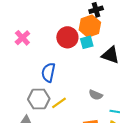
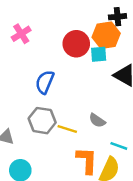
gray hexagon: (39, 99) -> (42, 121), moved
yellow line: (59, 103) -> (67, 129), moved, turned 42

